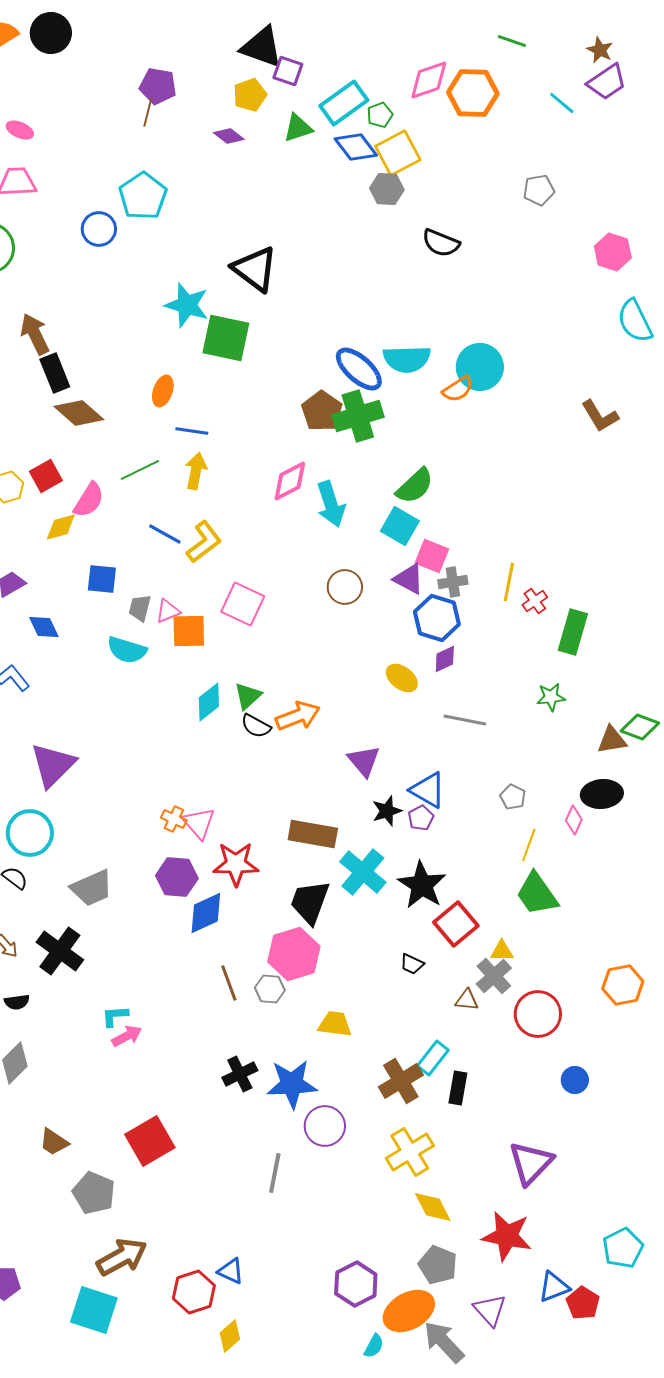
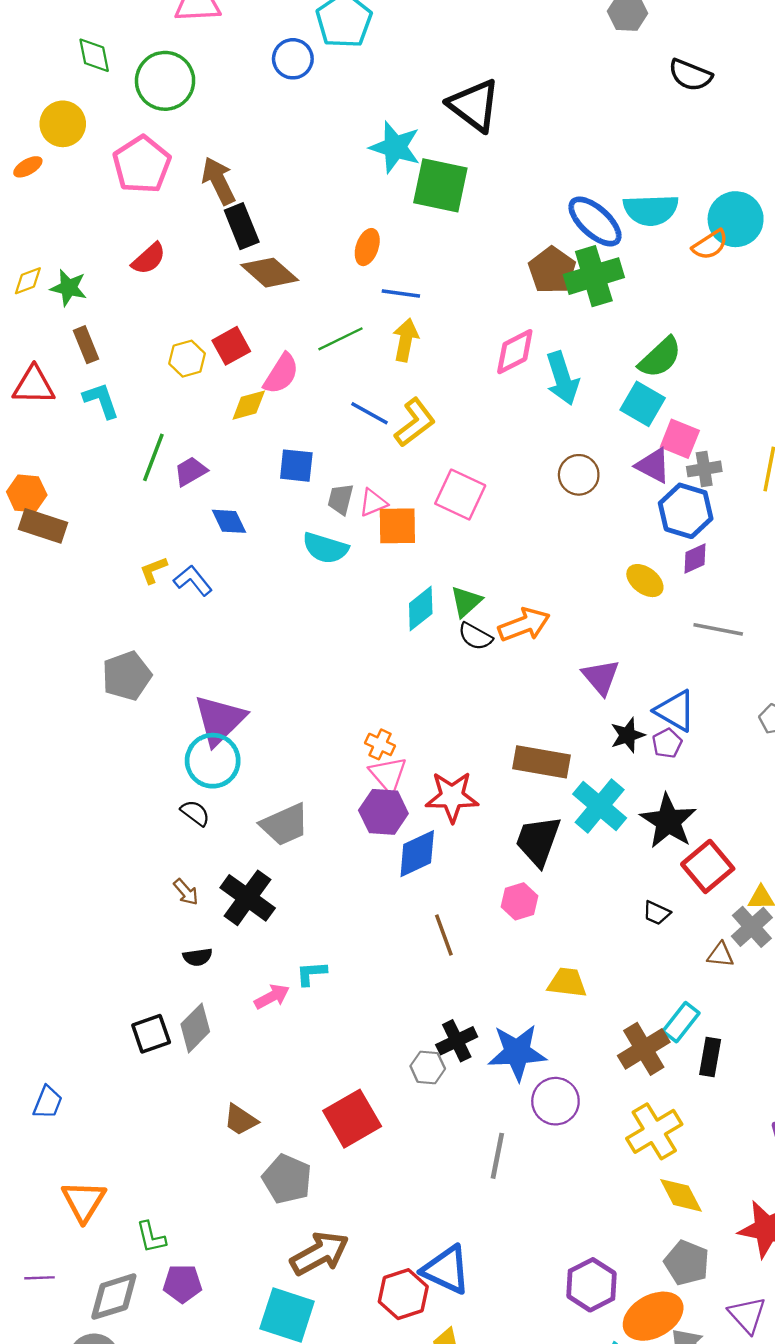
purple triangle: (53, 765) -> (220, 720), moved
pink triangle: (199, 823) -> (388, 775), moved
pink hexagon: (294, 954) -> (519, 901), size x0.6
gray hexagon: (270, 989) -> (428, 1067), moved
pink arrow: (127, 1036) -> (272, 997), moved
blue triangle: (231, 1271) -> (446, 1270), size x1.6

